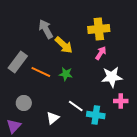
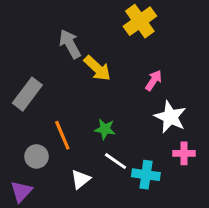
yellow cross: (99, 29) -> (140, 21), moved, turned -30
orange line: (41, 72) -> (62, 135), moved, turned 42
green star: (66, 74) -> (105, 129), moved
white star: (112, 77) -> (170, 117), turned 30

